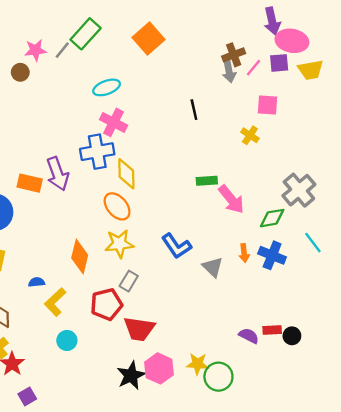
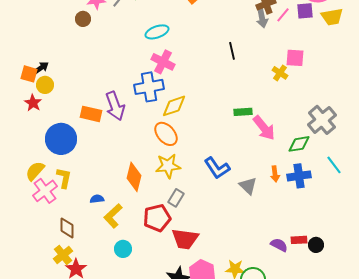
pink square: (267, 105) -> (295, 58), moved
yellow diamond: (126, 174) -> (174, 106), turned 72
blue cross: (272, 255) -> (299, 176), turned -30

